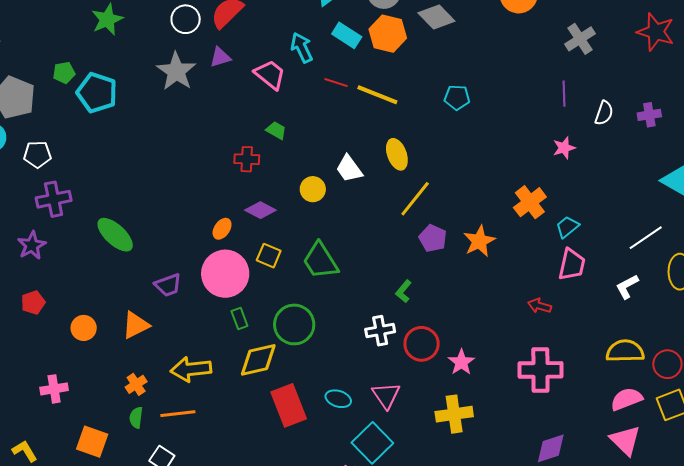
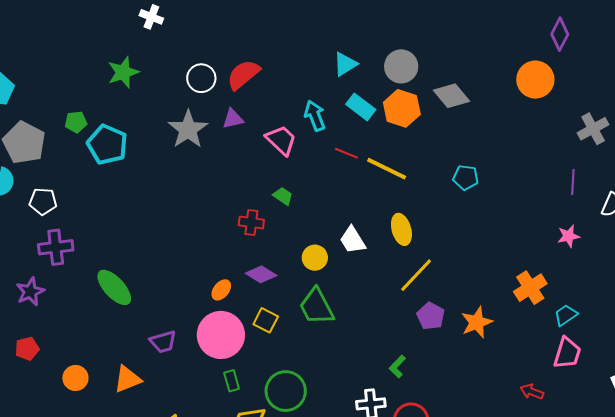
green trapezoid: (320, 261) -> (317, 307), moved

